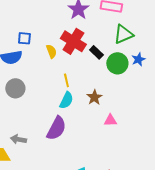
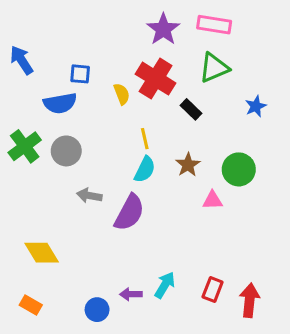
green triangle: (123, 34) -> (214, 68), moved
black rectangle: (96, 52) -> (191, 109), moved
green circle: (117, 63) -> (239, 169), moved
gray arrow: (18, 139) -> (89, 196), moved

